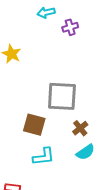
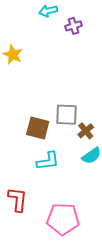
gray square: (62, 96) -> (66, 115), moved, size x0.7

